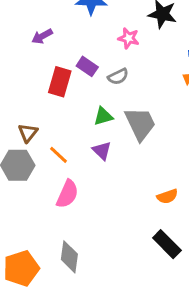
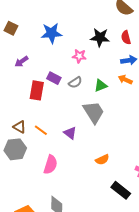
green triangle: (103, 116) -> (101, 86), moved
brown triangle: (28, 133) -> (20, 127), turned -32
orange line: (58, 155) -> (41, 130), moved
orange semicircle: (167, 196) -> (102, 160), moved

